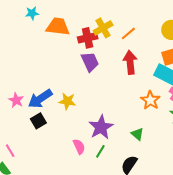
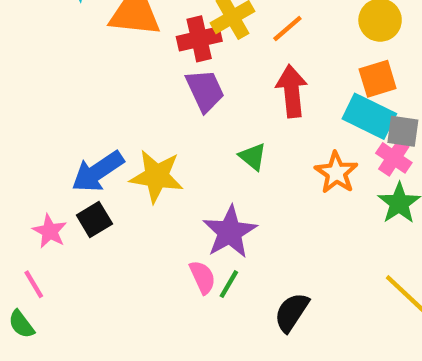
pink star: (16, 100) -> (50, 231), moved
yellow star: (67, 101) -> (157, 176), size x1.4
green triangle: (137, 134) -> (253, 157), moved
pink semicircle: (79, 147) -> (202, 277), moved

